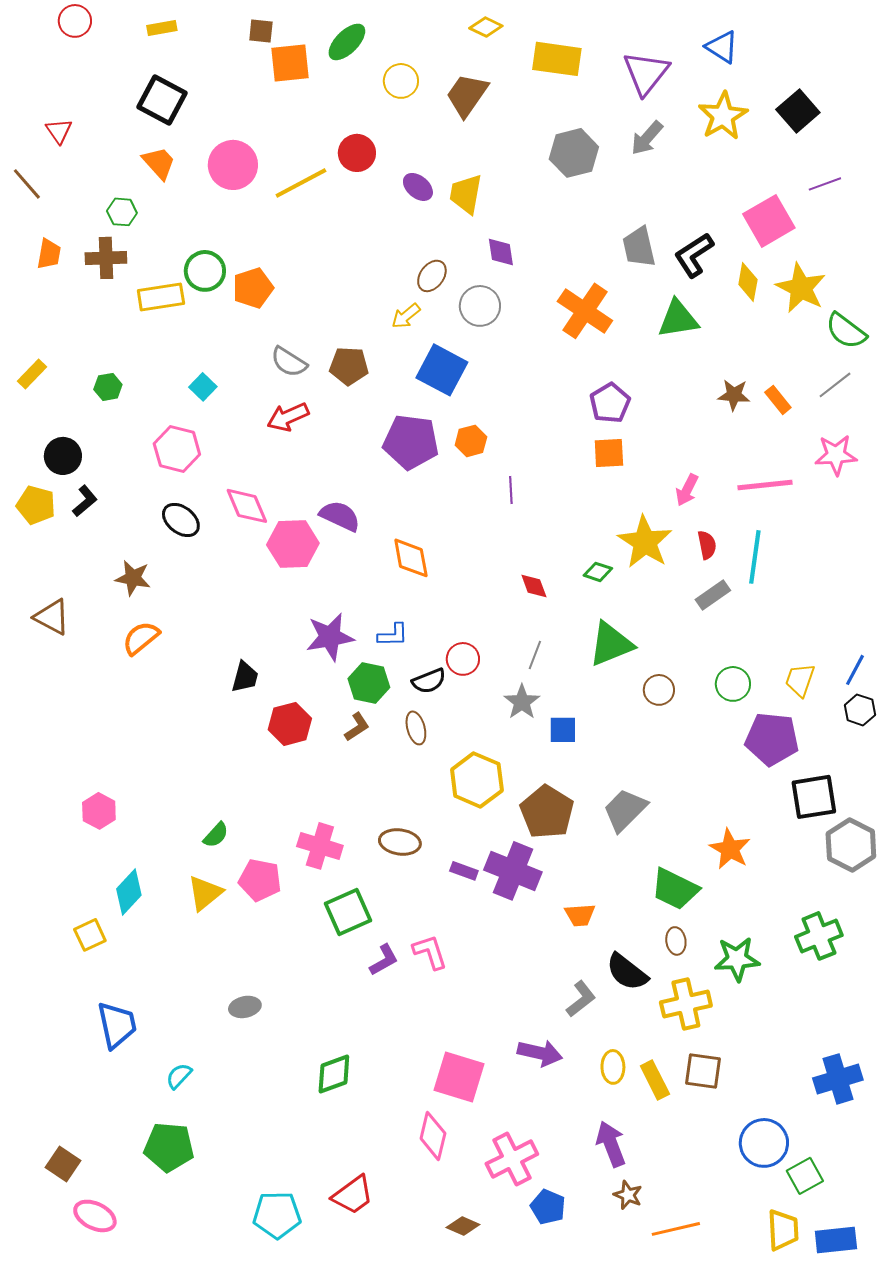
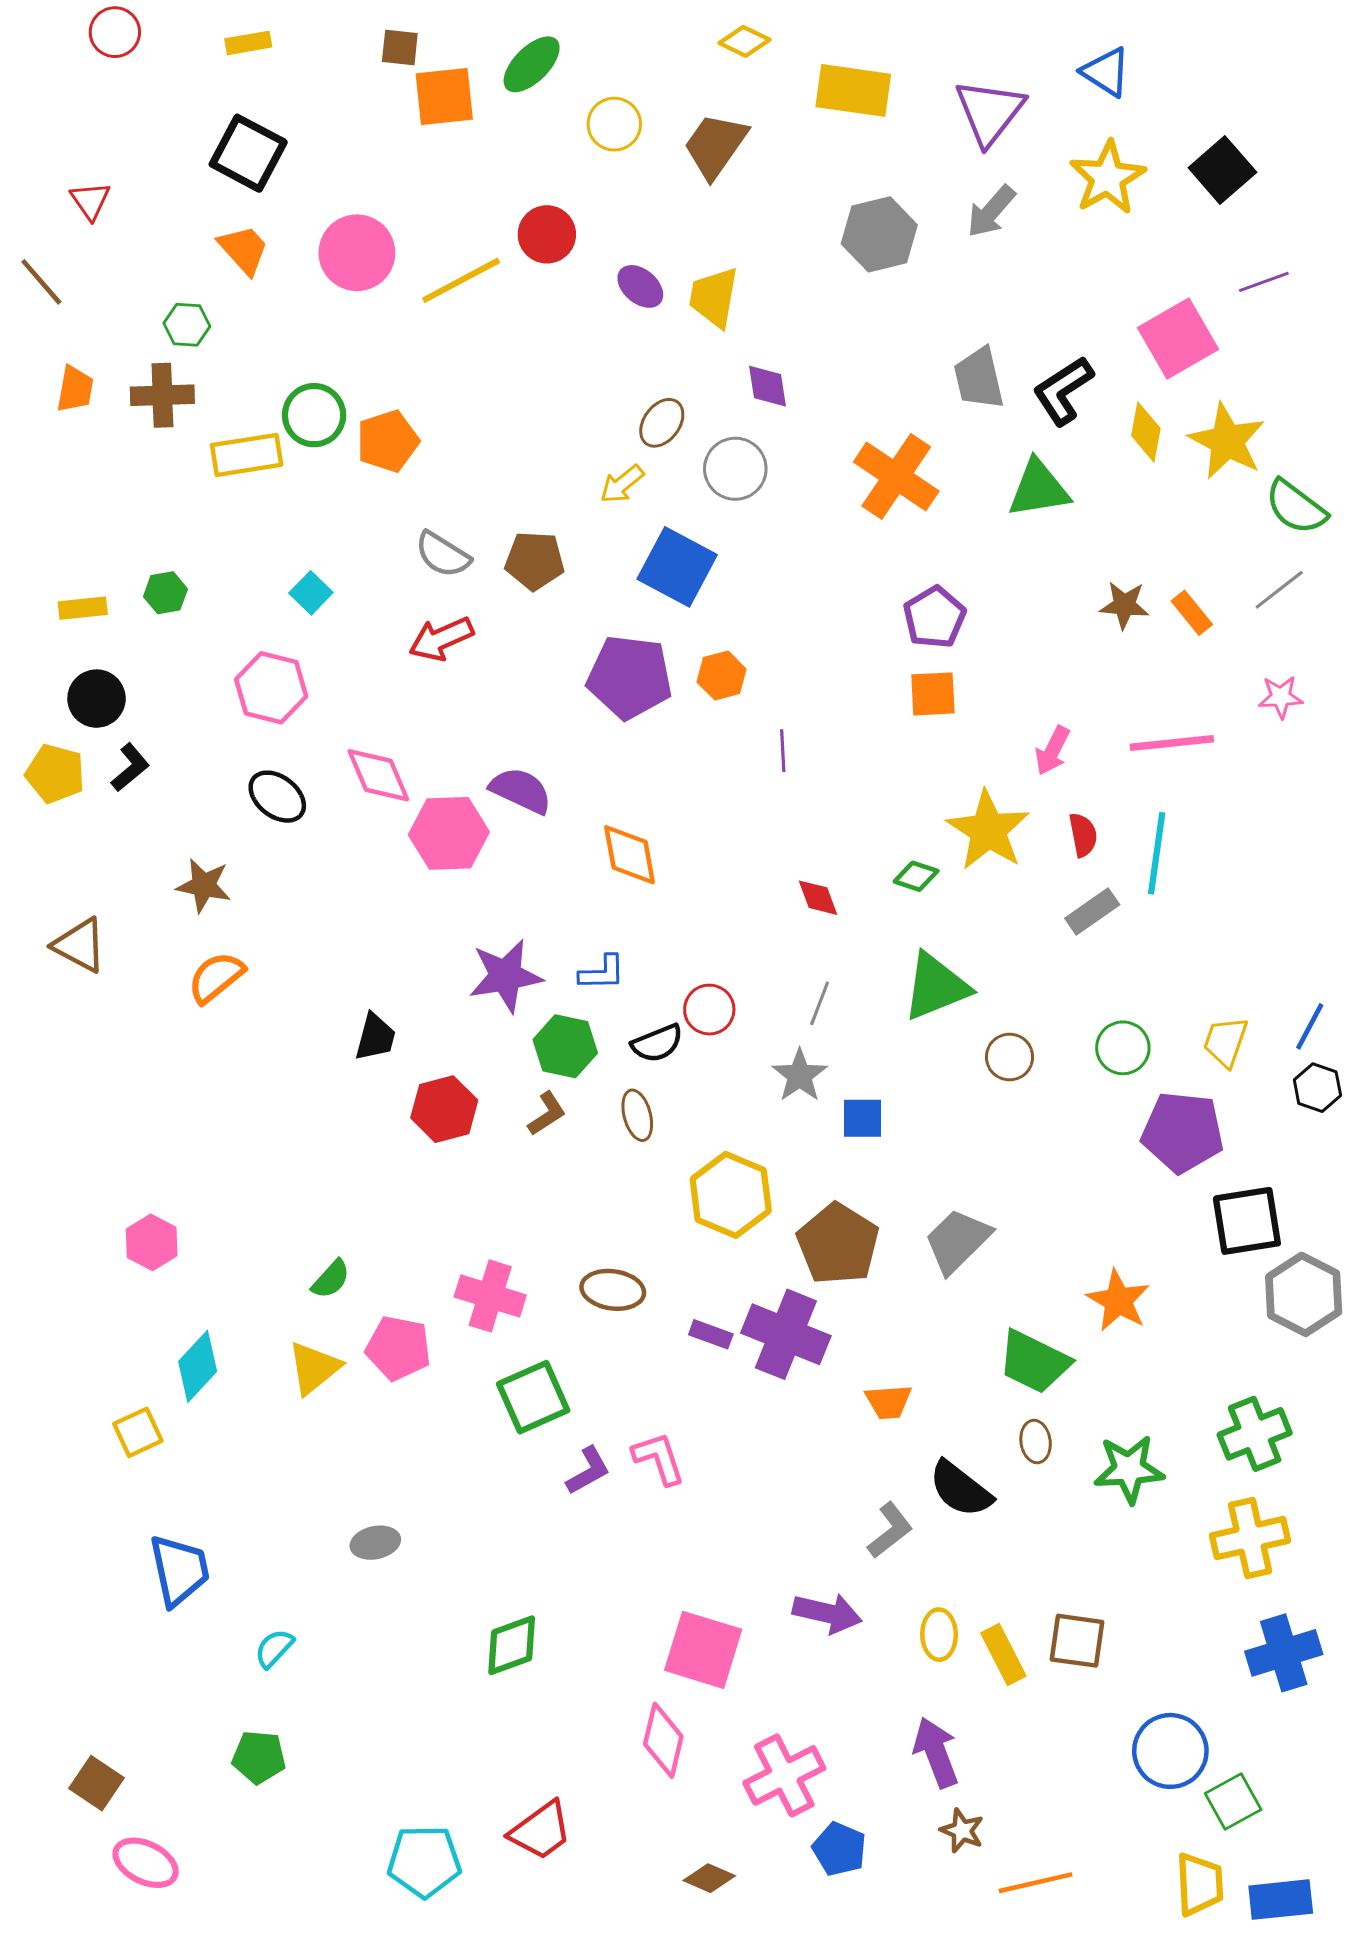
yellow rectangle: (32, 374) -> (83, 608), moved, turned 40
pink star: (836, 455) -> (1281, 697), size x0.7
yellow cross: (686, 1004) -> (1250, 1538), moved
green pentagon: (169, 1147) -> (259, 1757), size x0.7

